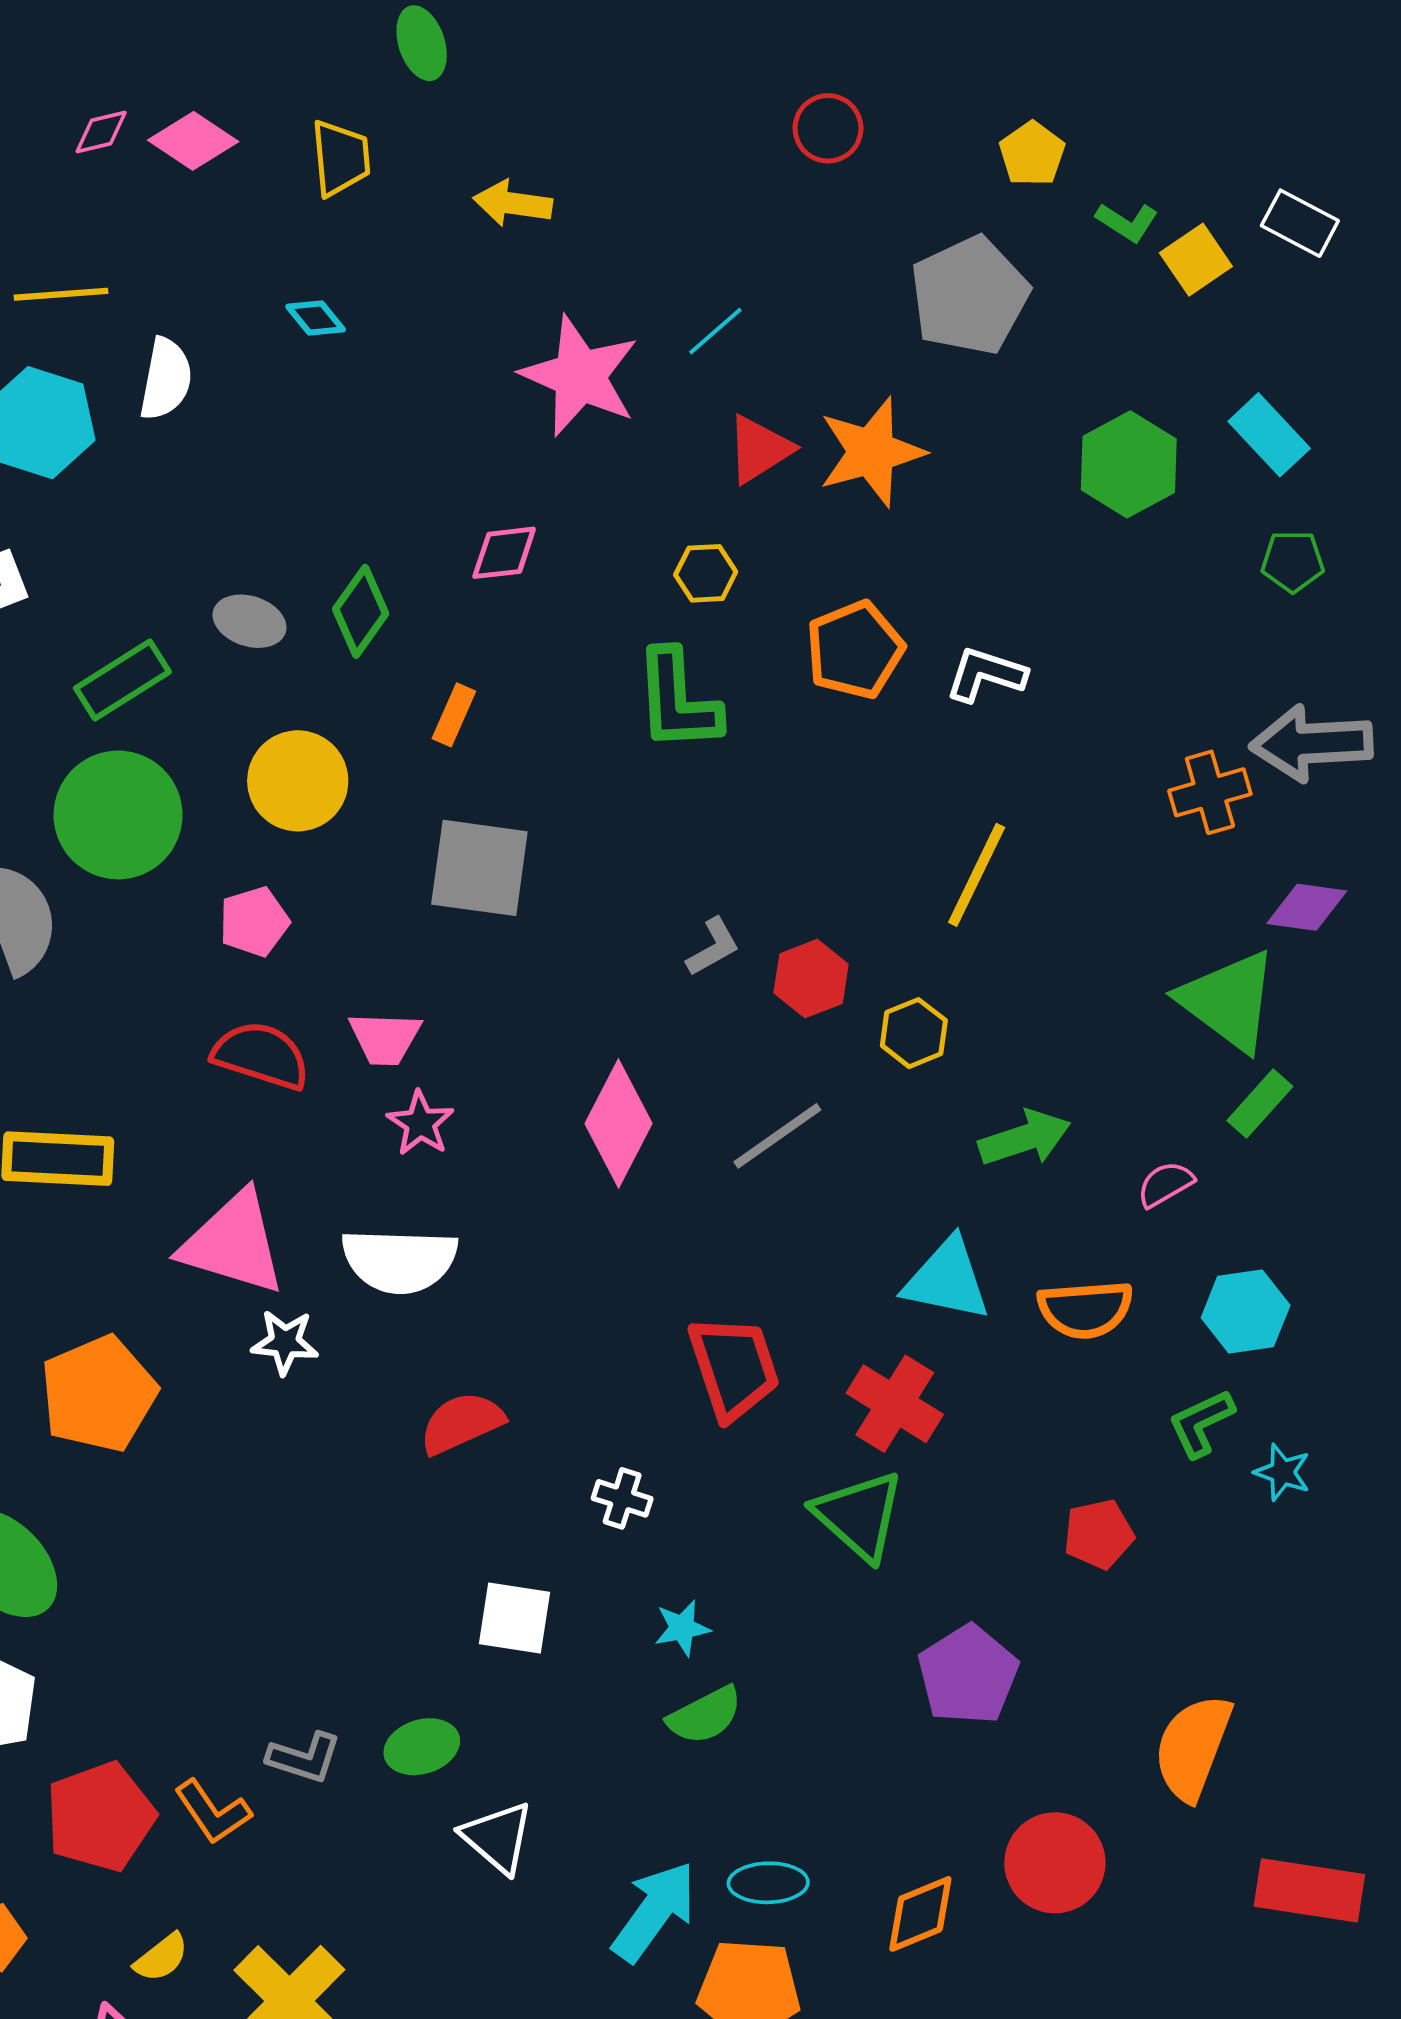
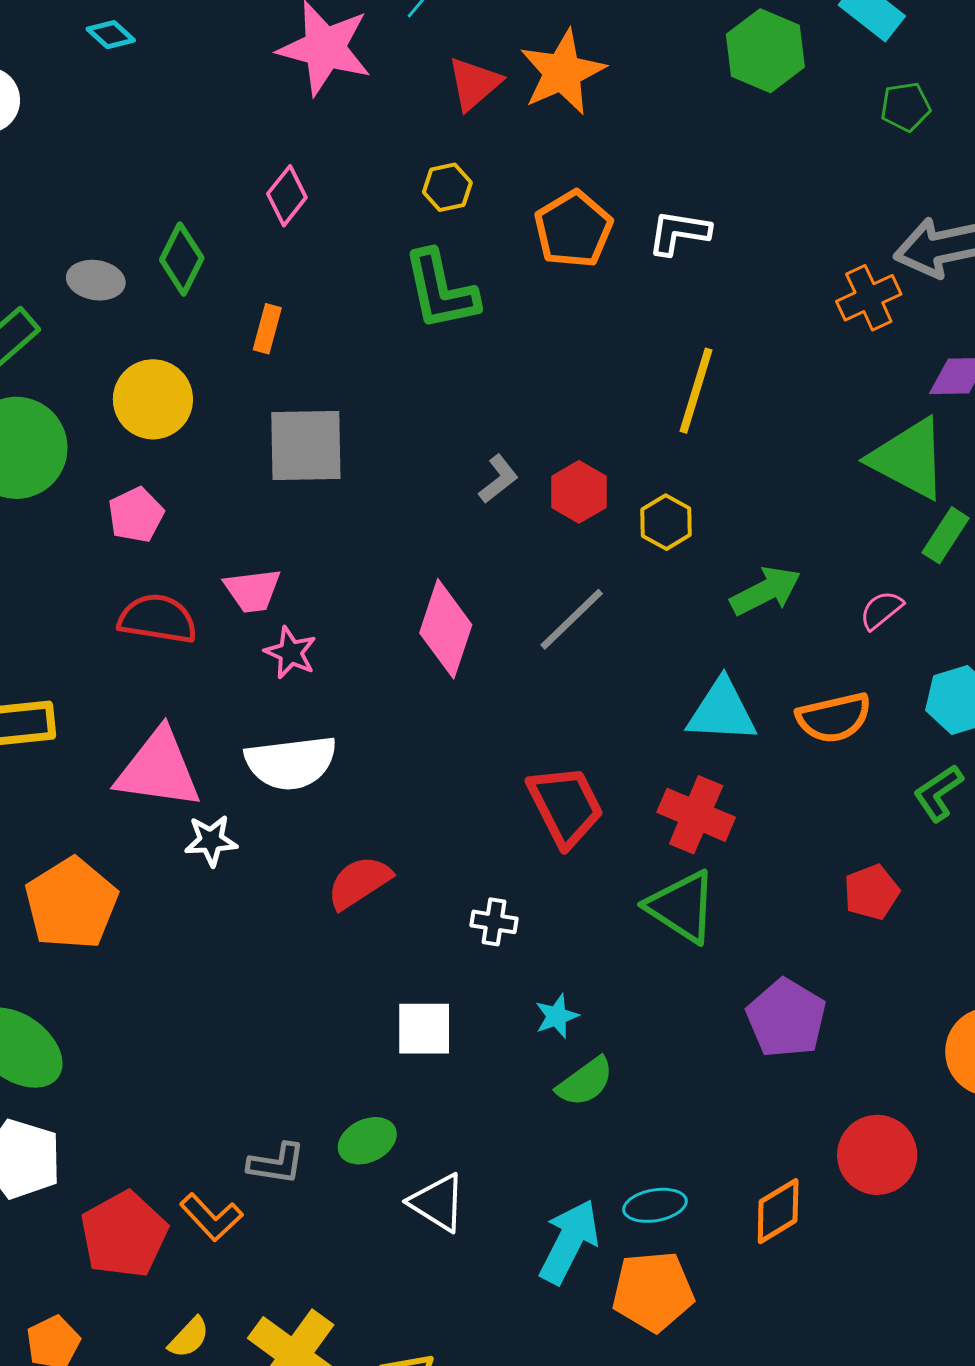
pink diamond: (504, 553) -> (287, 196), turned -36

